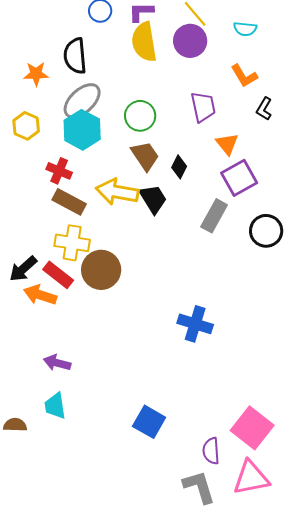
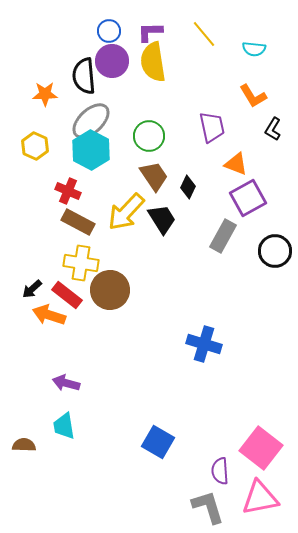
purple circle: (190, 41) -> (112, 61), moved
orange triangle: (227, 144) -> (236, 164), turned -30
yellow arrow: (117, 192) -> (126, 212), turned -57
black arrow: (23, 269) -> (32, 289), size x0.7

